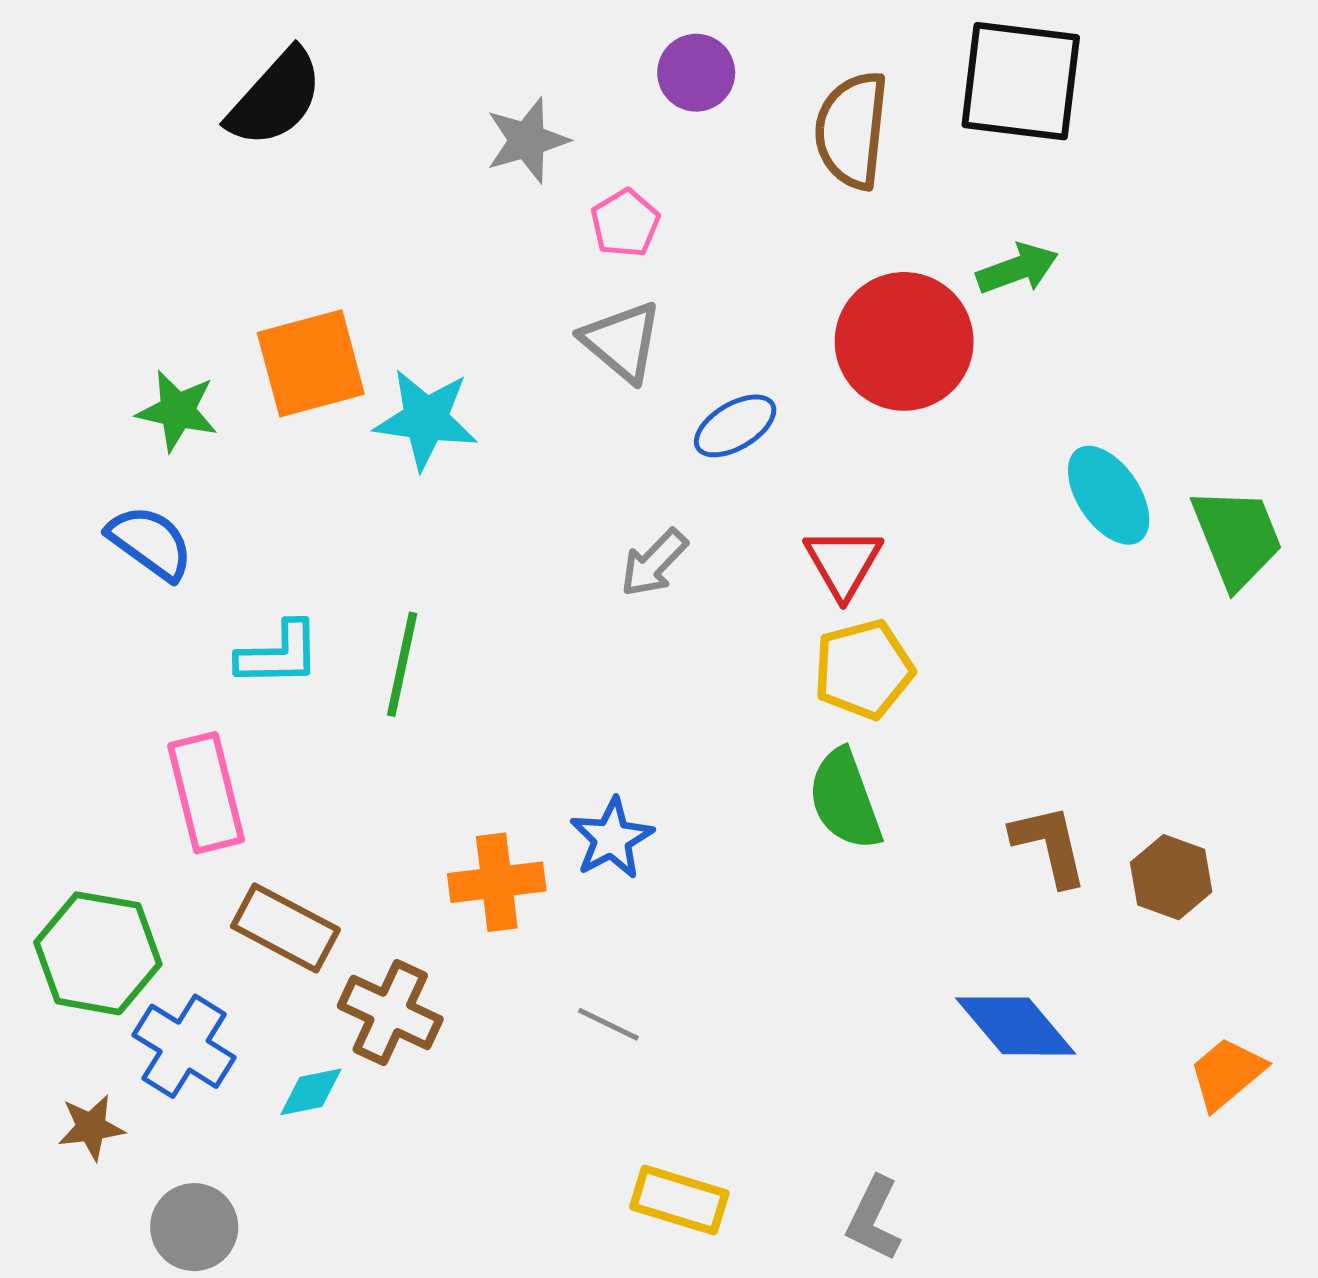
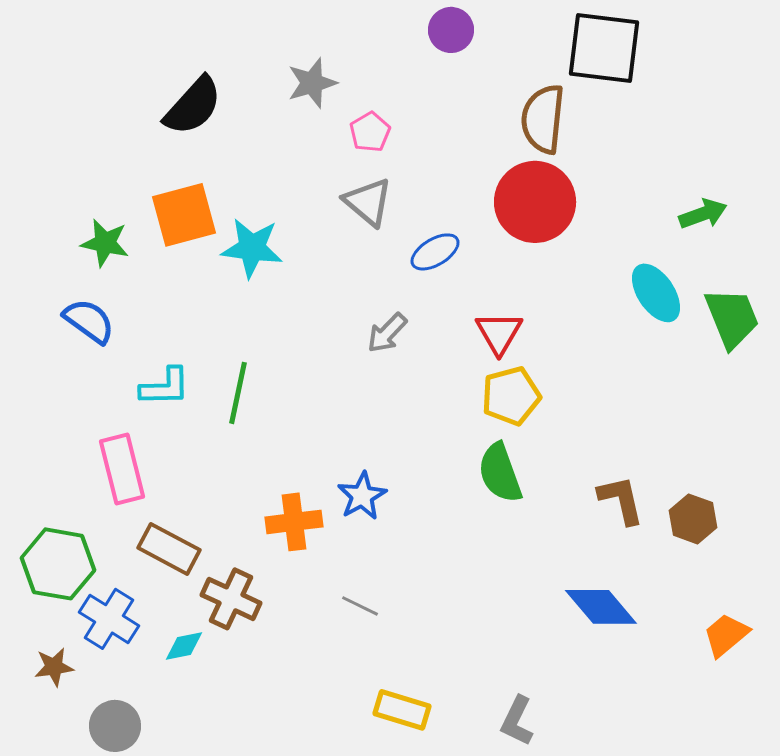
purple circle: (696, 73) -> (451, 30), moved
black semicircle: (275, 98) -> (193, 106), moved
brown semicircle: (852, 130) -> (543, 119), moved
green arrow: (1017, 269) -> (703, 214), moved

